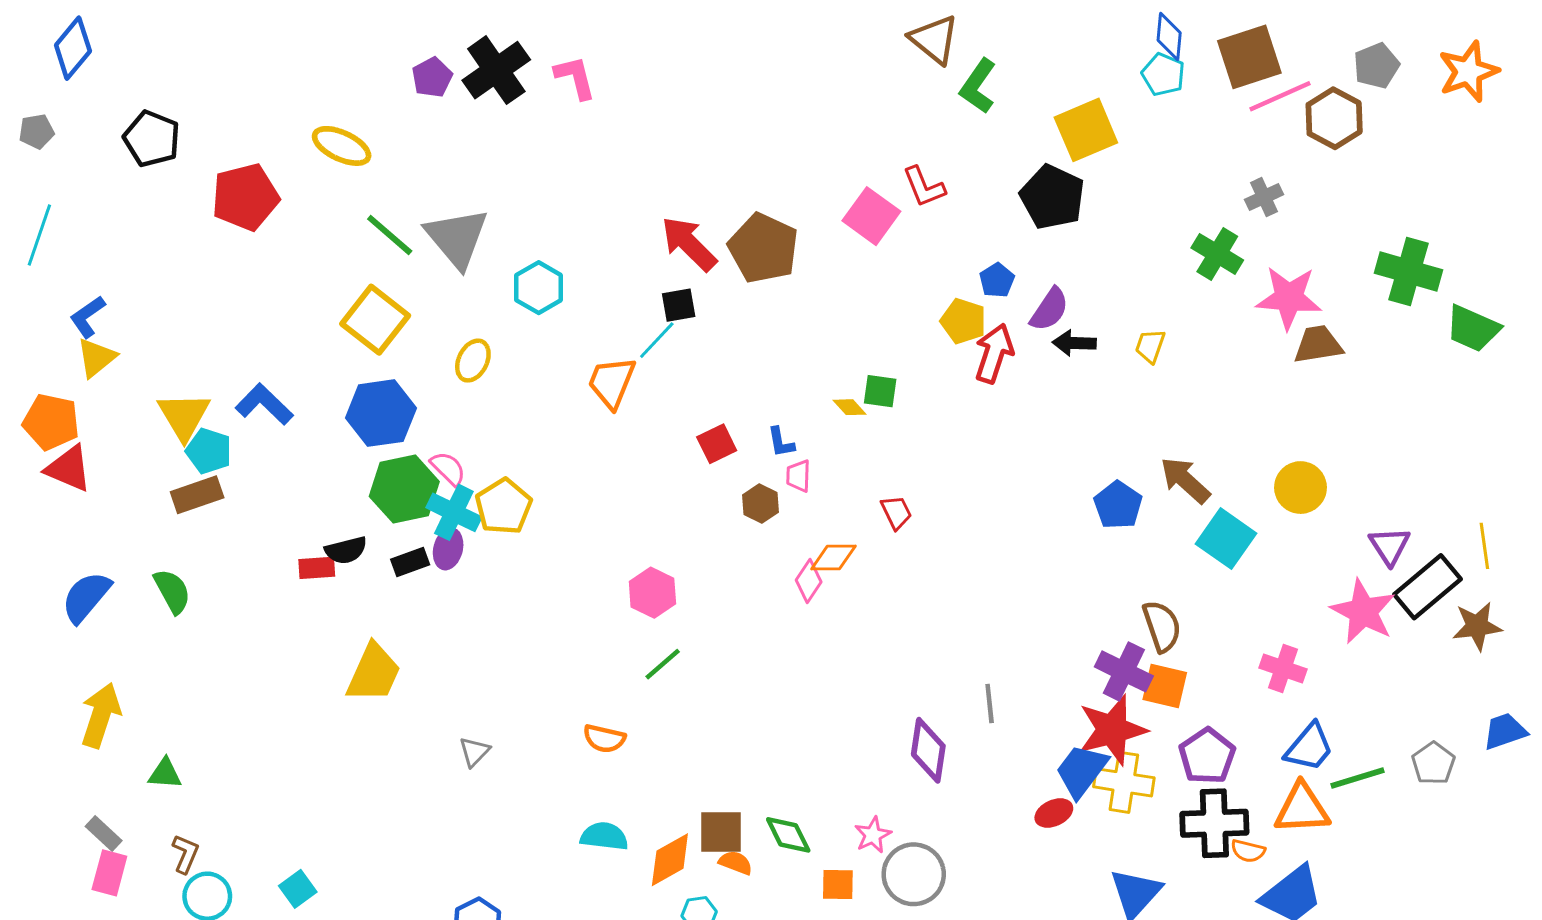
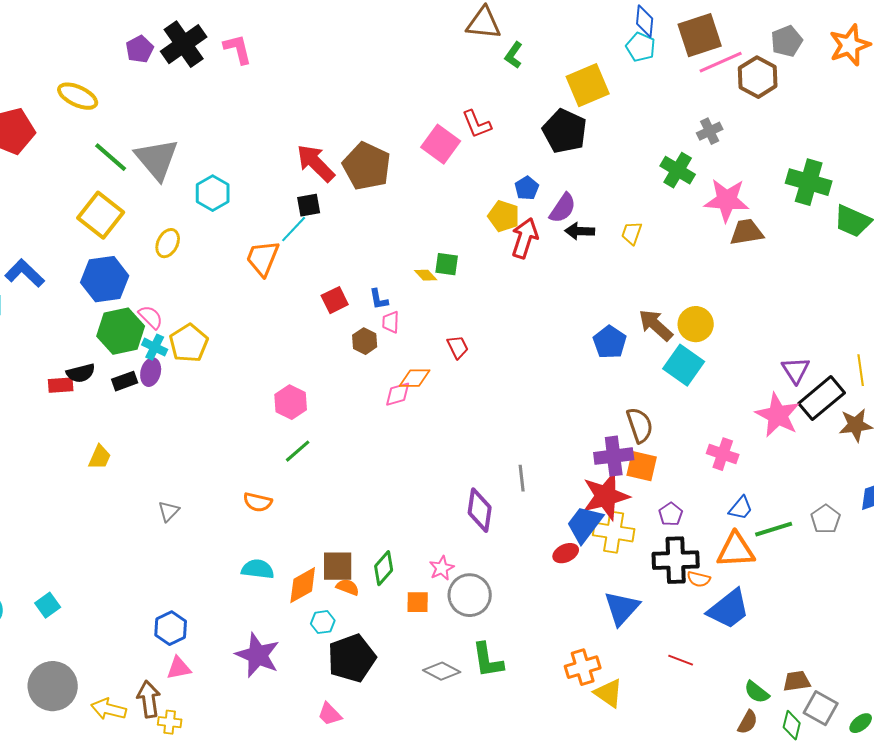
brown triangle: (934, 39) -> (484, 23), turned -33
green L-shape: (978, 86) -> (514, 55), size x0.7
yellow circle: (1300, 488) -> (696, 324), moved
cyan cross: (454, 512) -> (155, 347), size x0.7
pink diamond: (809, 581) -> (398, 394), turned 40
purple cross: (1124, 671) -> (614, 456), turned -33
yellow trapezoid: (374, 673) -> (100, 457), size x0.6
blue trapezoid: (1309, 747) -> (741, 508), size x0.7
purple pentagon: (1207, 756) -> (671, 514), size x0.6
green diamond: (788, 835) -> (384, 568), turned 68

